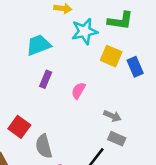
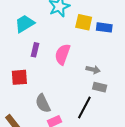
blue rectangle: (135, 67) -> (104, 27), turned -49
pink semicircle: (78, 91) -> (63, 54), size x1.5
red square: (19, 127) -> (19, 77), moved, turned -30

